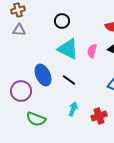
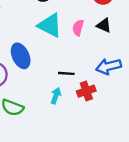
black line: (69, 80) -> (66, 73), moved, turned -32
red cross: (99, 116) -> (86, 91), moved

